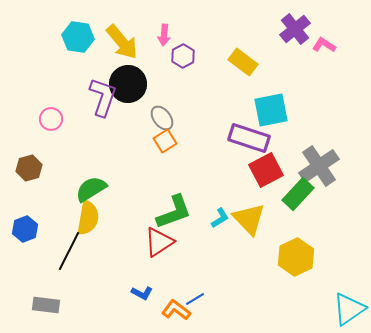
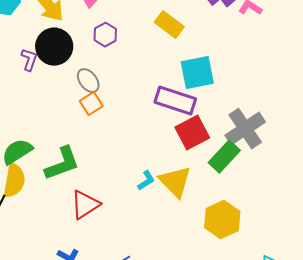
purple hexagon: (183, 56) -> (105, 35), moved
purple L-shape: (103, 97) -> (29, 60), size x0.6
green L-shape: (174, 212) -> (62, 164), moved

